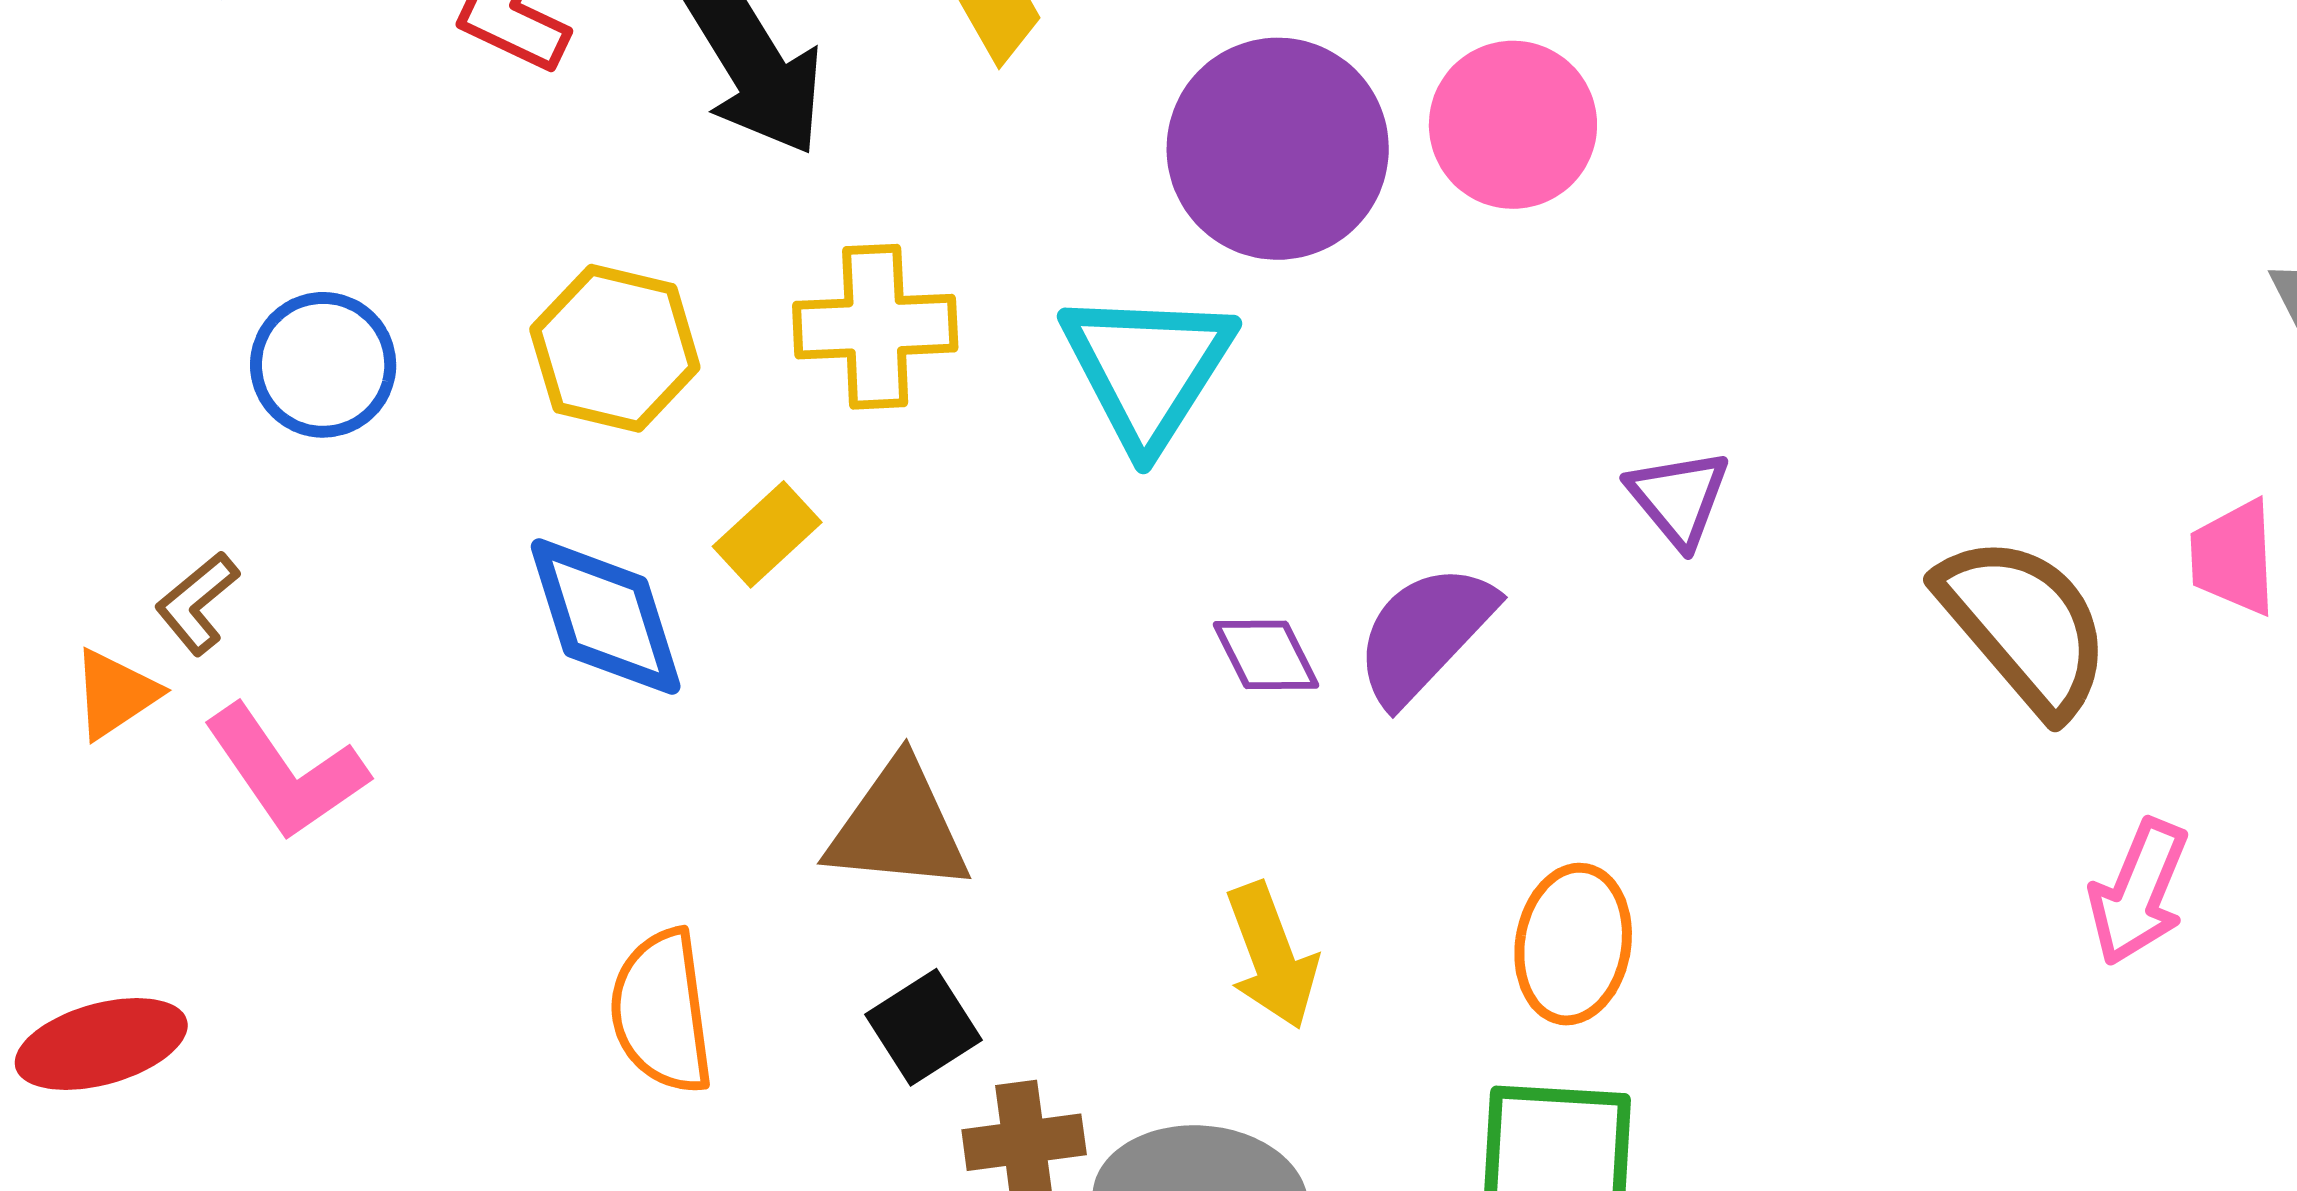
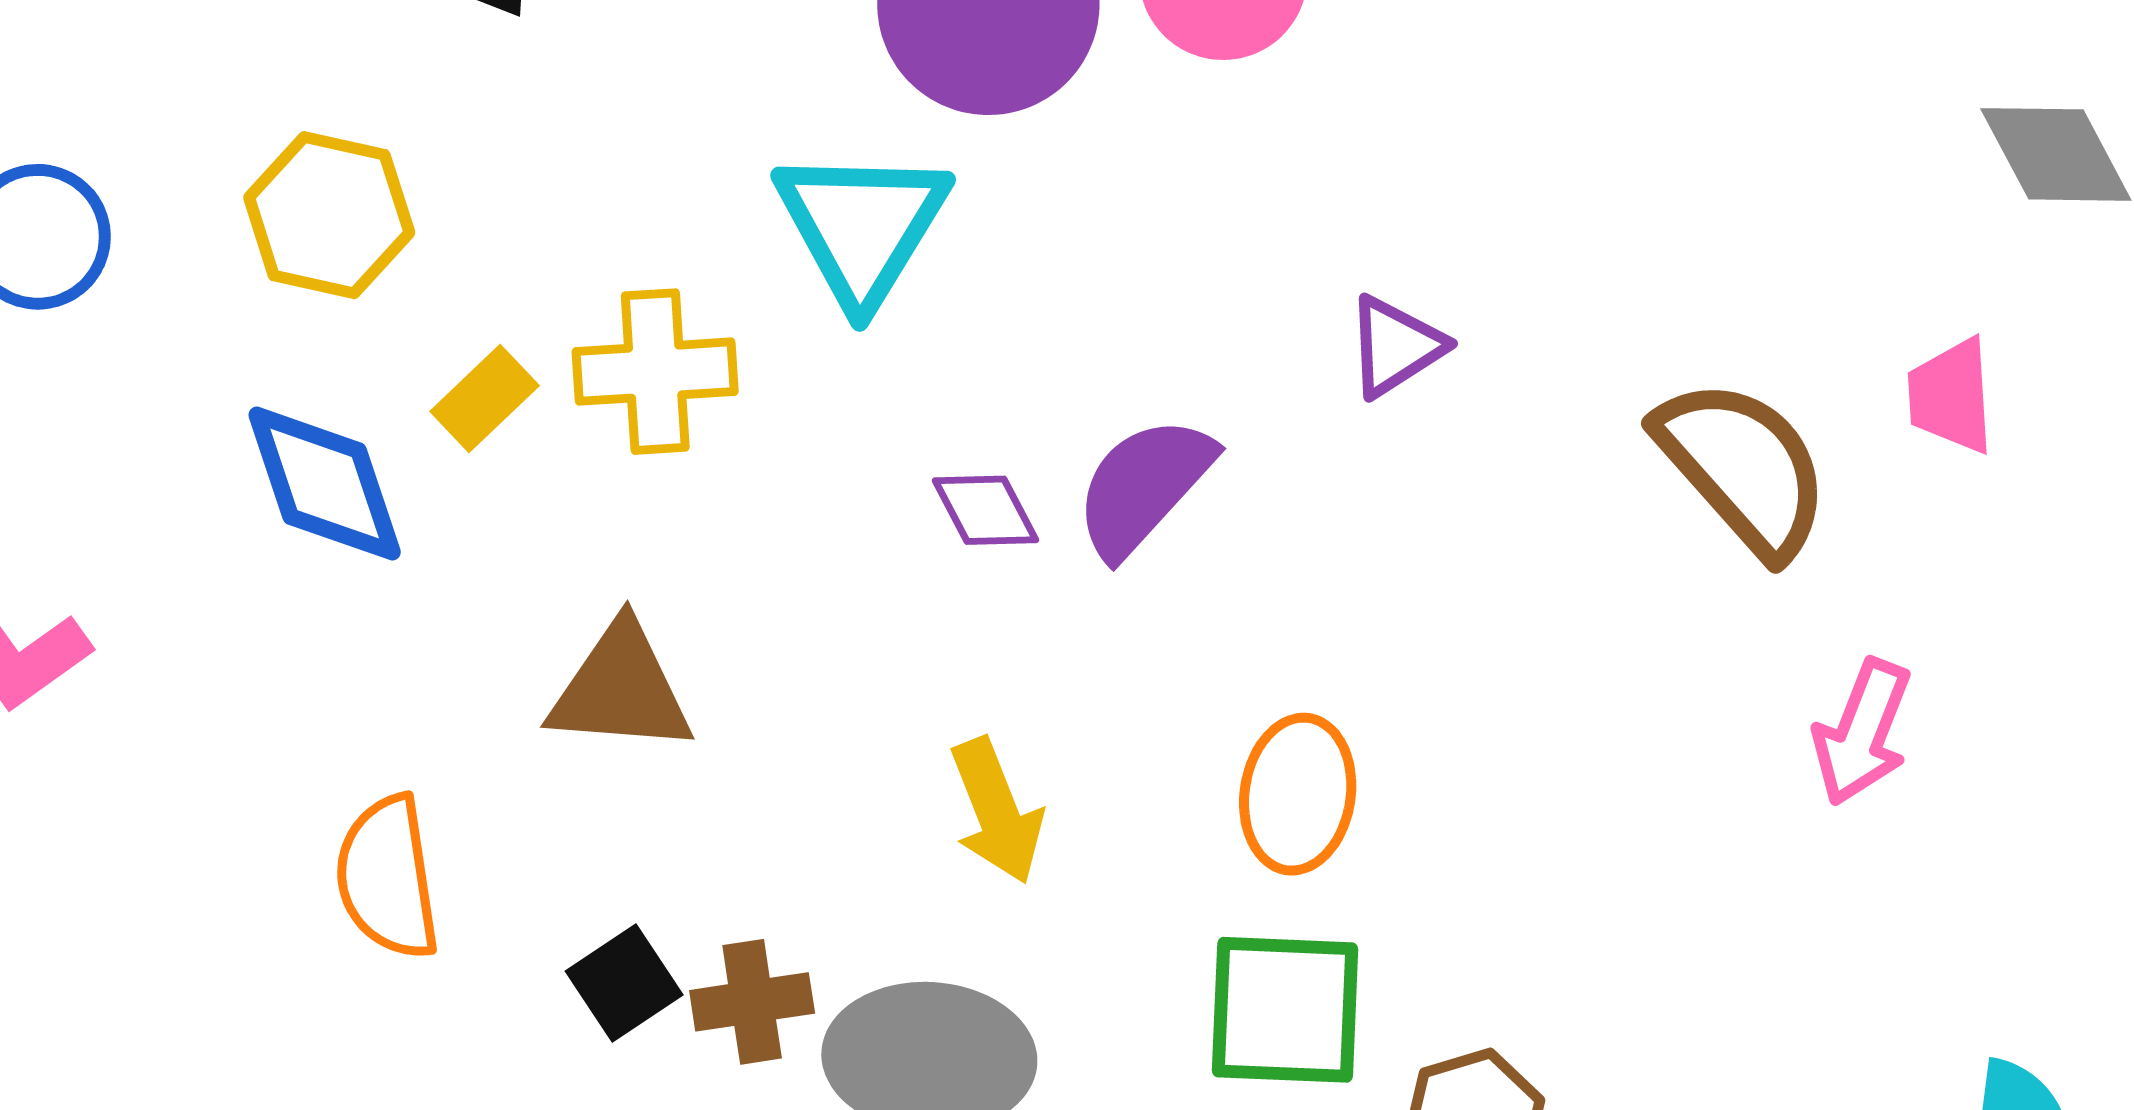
yellow cross: (875, 327) -> (655, 372), moved
purple triangle: (1679, 498) -> (1395, 346), turned 38
black square: (923, 1027) -> (624, 983), moved

